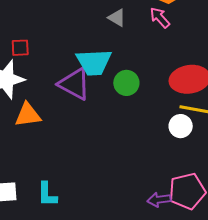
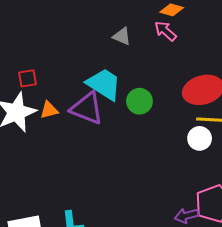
cyan trapezoid: (94, 62) -> (104, 84), turned -138
orange triangle: (28, 115) -> (49, 110), moved, size x0.7

